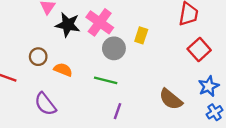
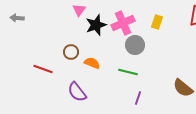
pink cross: (100, 22) -> (123, 23), turned 30
black star: (68, 25) -> (96, 25), turned -30
yellow rectangle: (141, 35) -> (157, 22), moved

